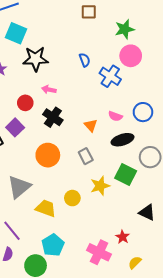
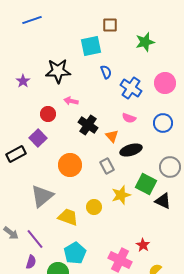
cyan square: (16, 33) -> (91, 46), moved, turned -35
pink circle: (131, 56) -> (165, 83), moved
pink semicircle: (115, 116) -> (129, 118), moved
black cross: (53, 117) -> (88, 125), moved
black ellipse: (123, 140) -> (131, 150), moved
black triangle: (147, 212) -> (163, 201), moved

